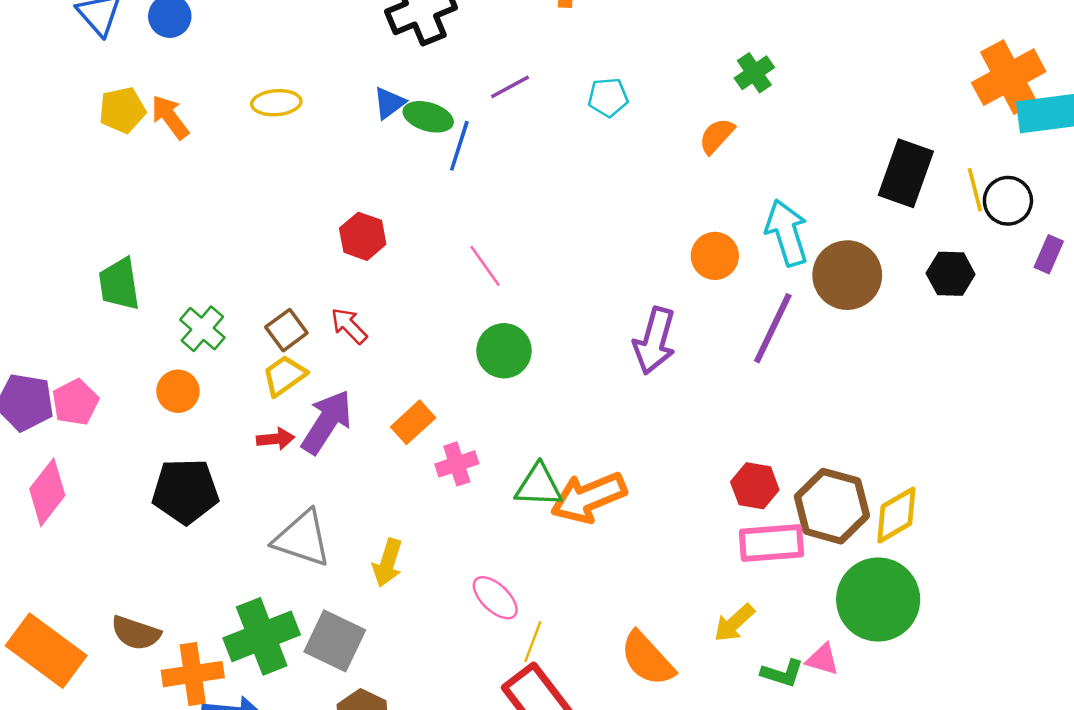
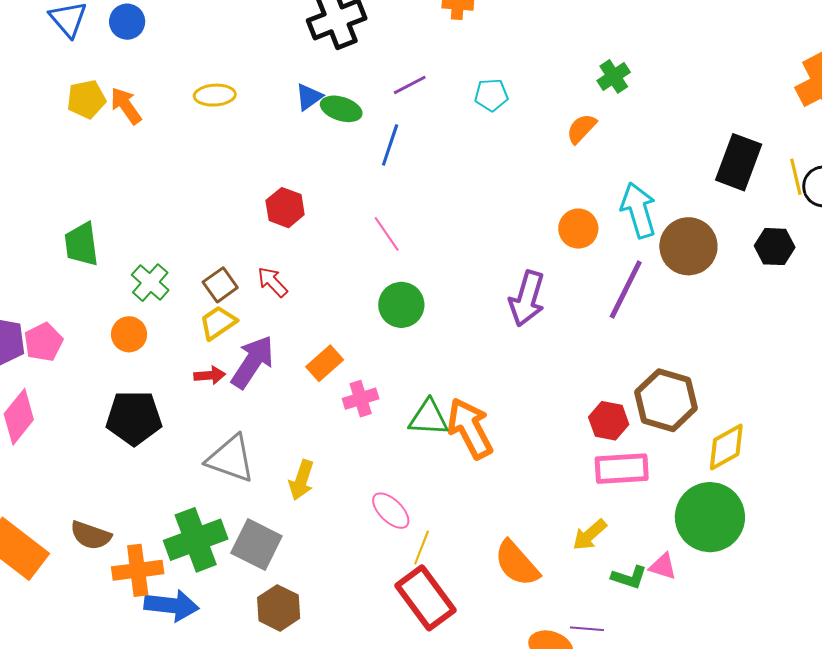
blue line: (459, 146) -> (390, 145), moved
orange arrow: (589, 498) -> (470, 428), turned 84
brown hexagon: (832, 506) -> (666, 400), moved

